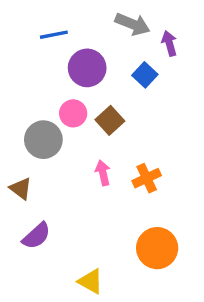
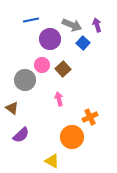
gray arrow: (133, 24) -> (72, 25), moved
orange cross: (147, 178) -> (90, 117), moved
orange circle: (157, 248) -> (72, 137), moved

